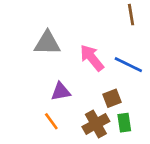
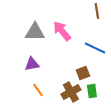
pink arrow: (92, 58) -> (62, 31), moved
purple triangle: (61, 92) -> (32, 64), moved

